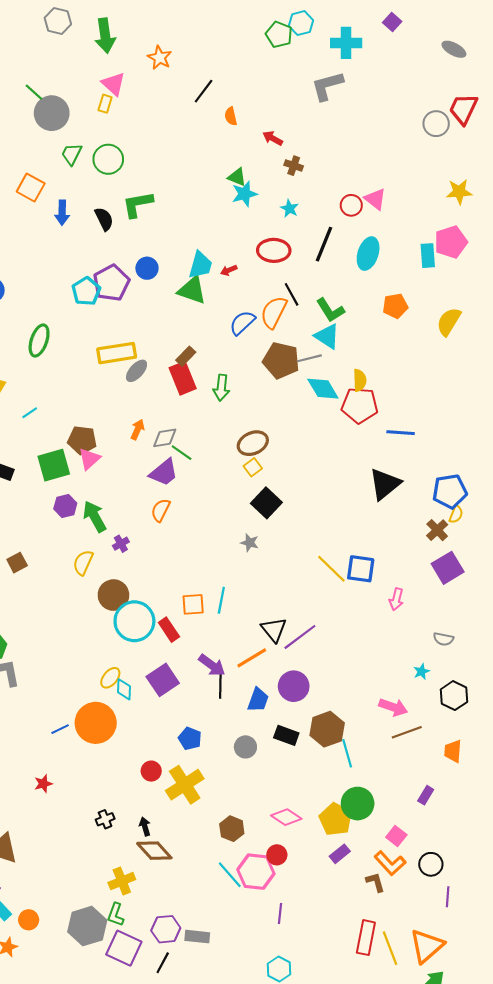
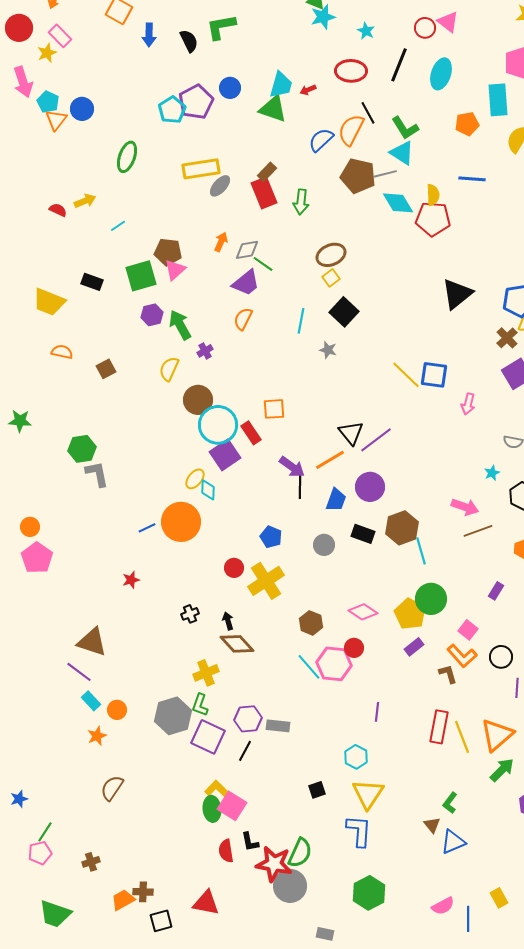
cyan rectangle: (428, 256) -> (498, 100), moved, size x1.4
blue line: (401, 433) -> (472, 179), moved
cyan line: (221, 600) -> (301, 321), moved
purple square: (163, 680) -> (225, 455), moved
purple line: (280, 914) -> (377, 712), moved

